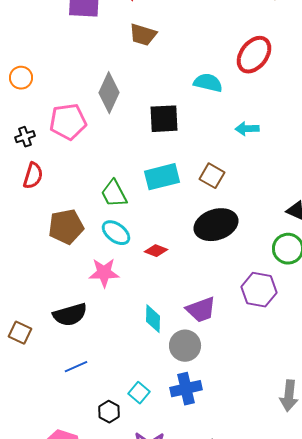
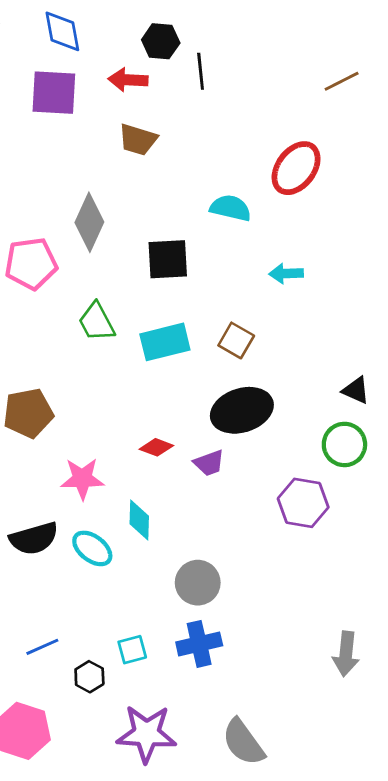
green trapezoid: (114, 194) -> (97, 322), moved
cyan ellipse: (116, 233) -> (92, 548), moved
purple trapezoid: (201, 310) -> (209, 463), moved, size x0.7
cyan diamond: (153, 319) -> (139, 520), moved
blue line: (76, 367) -> (42, 647), moved
cyan square: (139, 393) -> (132, 650), turned 35

